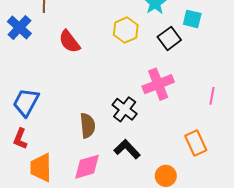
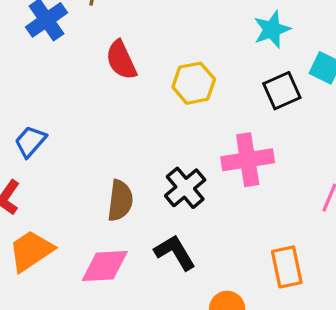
yellow hexagon: (126, 30) -> (194, 83), moved
blue trapezoid: (26, 102) -> (30, 141), size x0.7
orange trapezoid: (41, 167) -> (31, 251), turned 44

